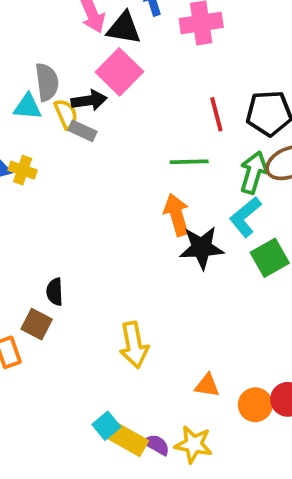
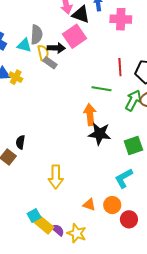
cyan L-shape: (245, 217) -> (124, 178), moved
orange circle: (255, 405) -> (112, 205), moved

